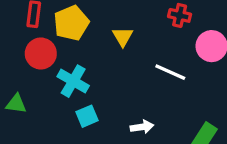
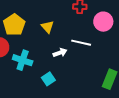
cyan square: (87, 116) -> (48, 79), moved
white arrow: (142, 127) -> (60, 53), moved

